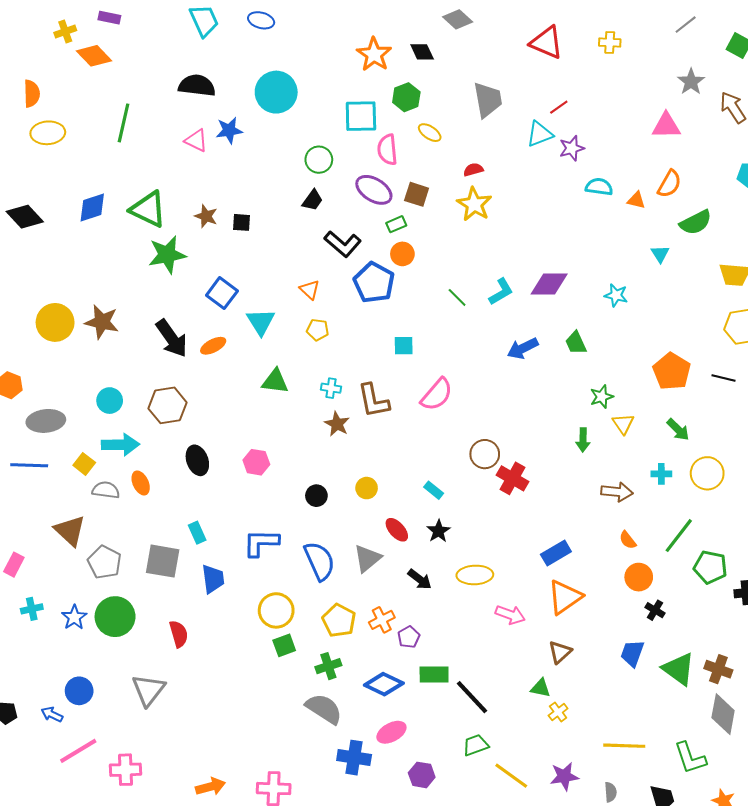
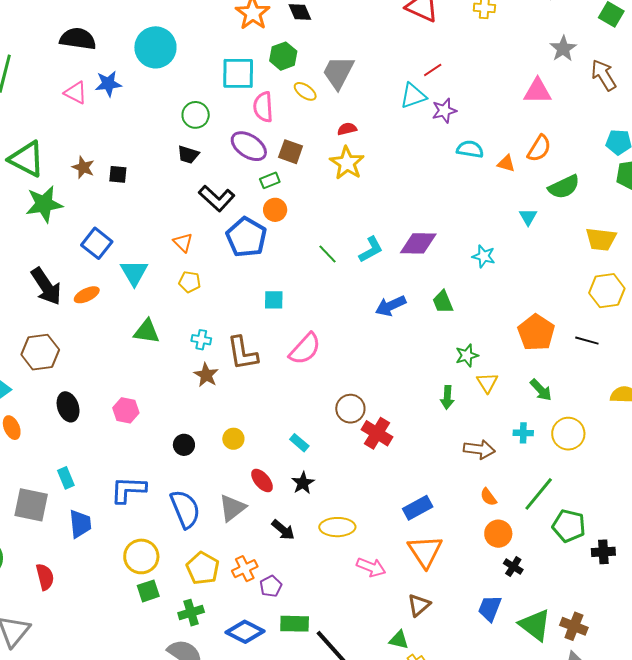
gray trapezoid: (488, 100) -> (338, 72), moved, turned -144
black trapezoid: (312, 200) -> (188, 155), turned 70
orange triangle: (565, 597) -> (425, 551), turned -30

